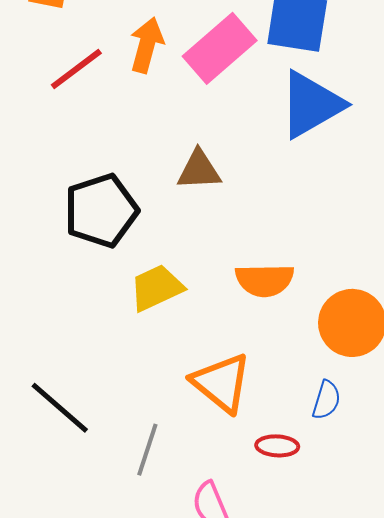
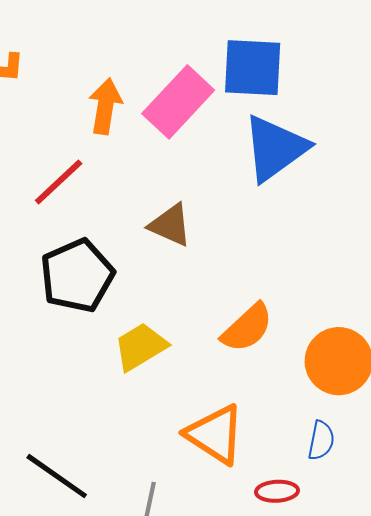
red line: (76, 69) -> (59, 182), moved
brown triangle: (199, 170) -> (170, 225), turned 33
orange semicircle: (265, 280) -> (247, 328), turned -36

